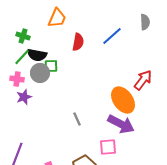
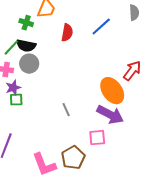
green cross: (23, 36) -> (26, 23), moved
green square: (51, 66) -> (16, 100), moved

